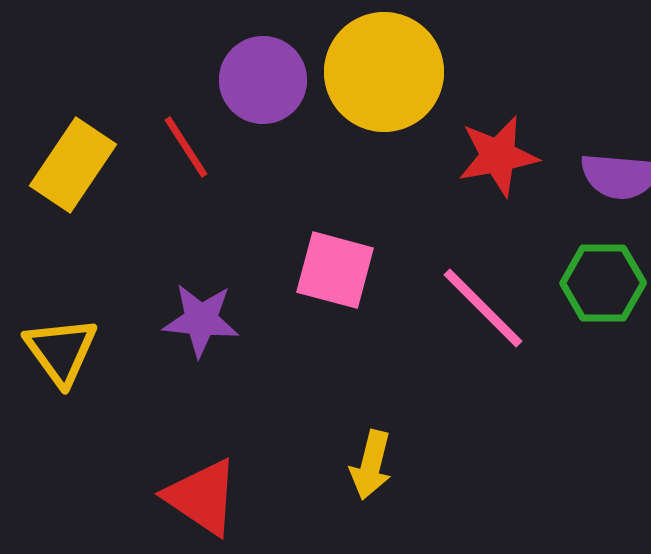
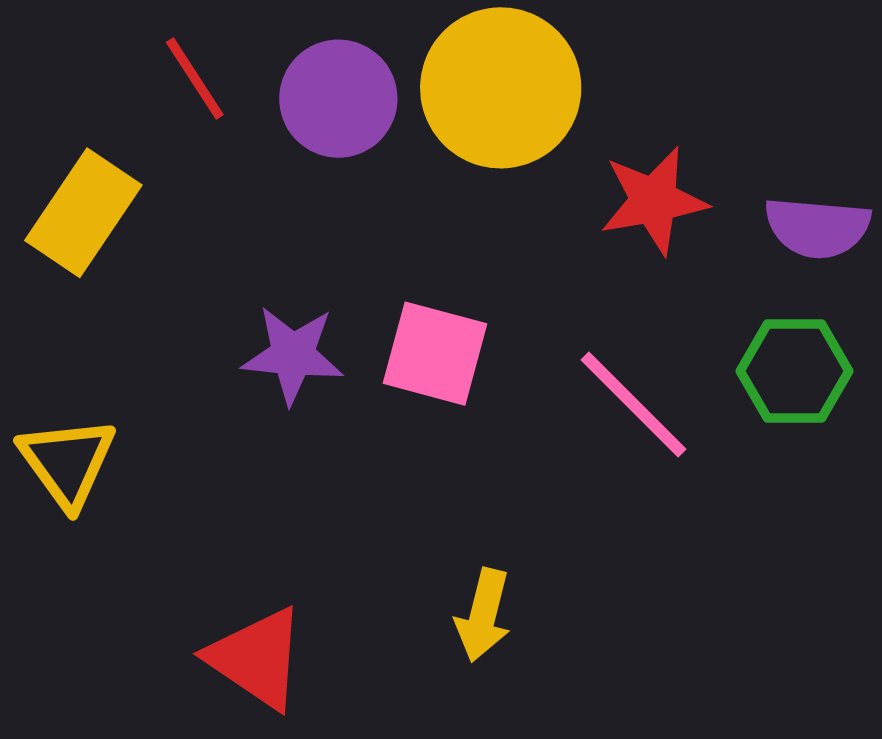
red line: (186, 147) -> (195, 78), moved
purple star: (201, 320) -> (293, 355), moved

